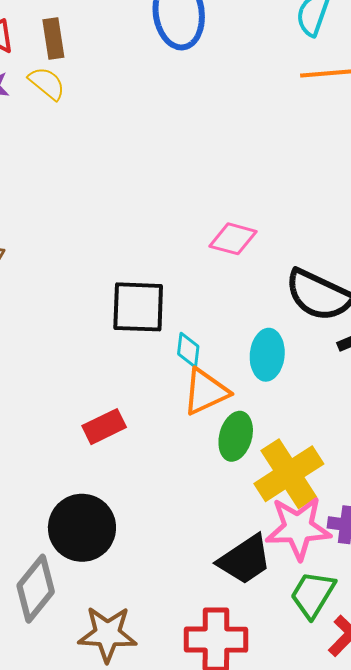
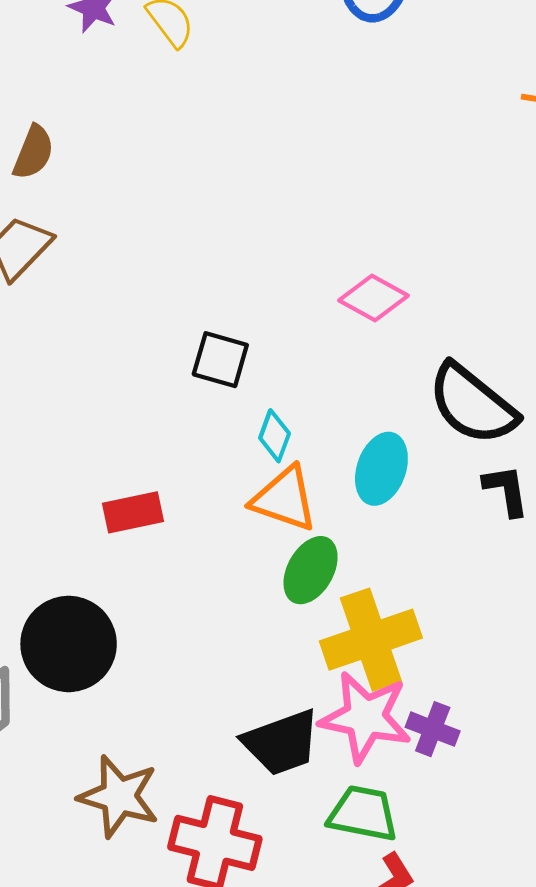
black square: (138, 307) -> (220, 360), size x0.7
orange triangle: (206, 392) -> (284, 499), turned 30
green trapezoid: (313, 594) -> (363, 813), turned 56
brown star: (107, 634) -> (119, 796), moved

